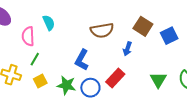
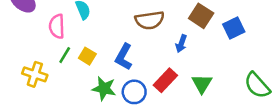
green triangle: (158, 80) -> (202, 84), moved
yellow square: (40, 81) -> (87, 56), moved, turned -32

